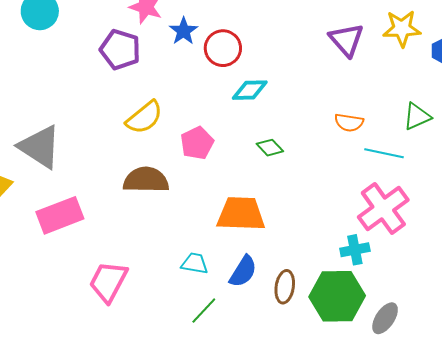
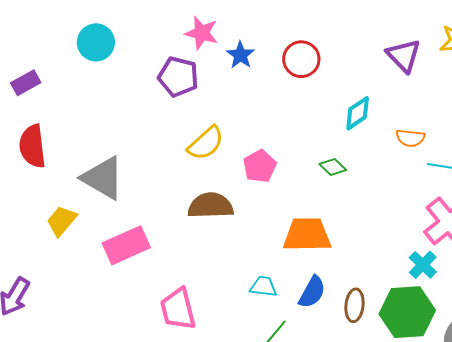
red circle: (223, 48) -> (301, 59), moved
cyan diamond: (250, 90) -> (358, 113), moved, turned -30
cyan cross: (355, 250) -> (423, 265), turned -32
pink trapezoid: (108, 282) -> (178, 309), turned -39

